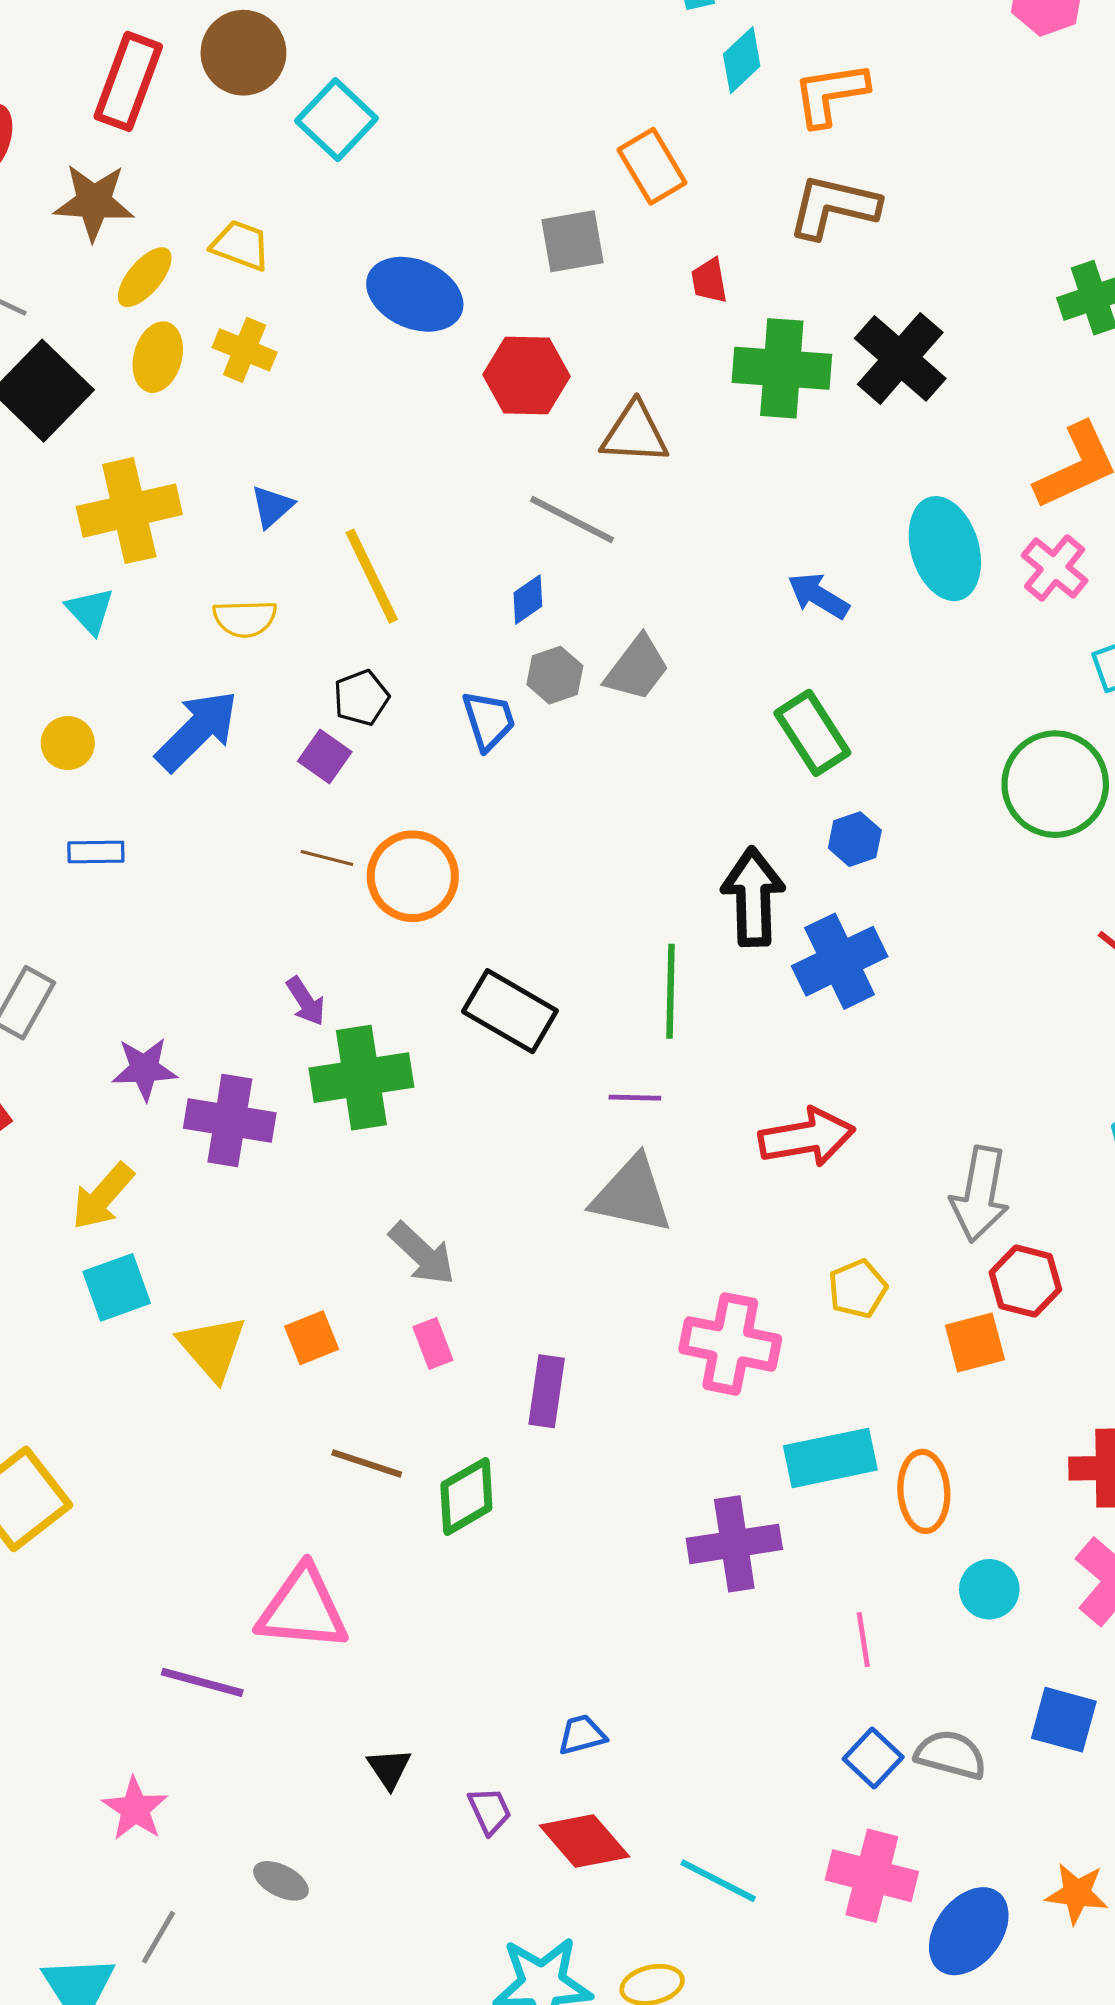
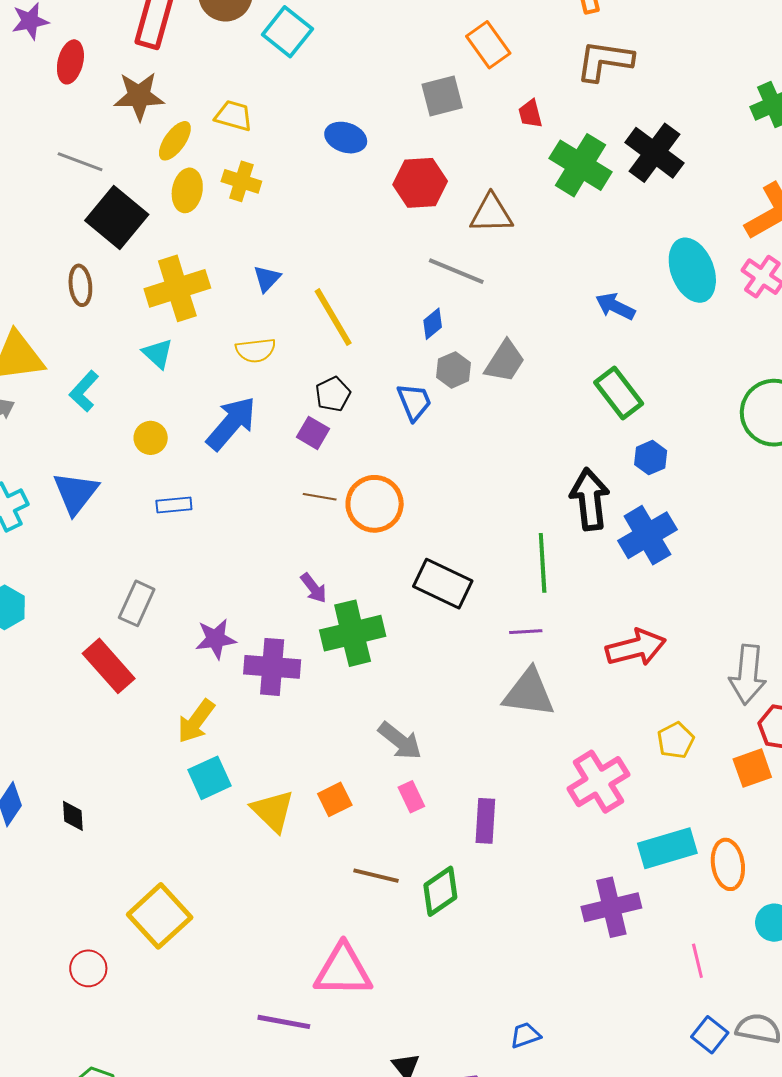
blue ellipse: (415, 294) -> (346, 138), size x0.7
green cross: (782, 368) -> (580, 165), turned 32
pink cross: (730, 1344) -> (598, 782), turned -38

